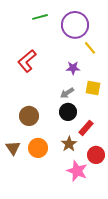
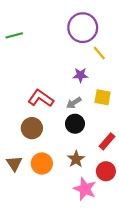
green line: (40, 17) -> (14, 35), moved
red L-shape: (27, 61) -> (41, 98), moved, turned 75
red rectangle: (86, 128) -> (107, 141), moved

